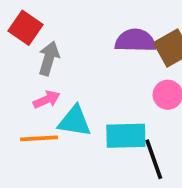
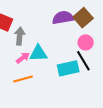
cyan triangle: (75, 121) -> (38, 53), moved
black line: (154, 159) -> (83, 61), moved

